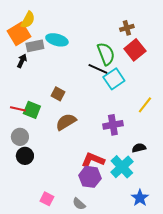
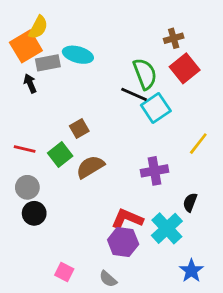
black arrow: (22, 61) -> (30, 83), turned -48
brown square: (58, 94) -> (79, 129), turned 32
green square: (32, 110) -> (60, 154), moved, turned 30
black semicircle: (139, 148) -> (190, 202), turned -56

